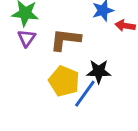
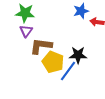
brown L-shape: (65, 40) -> (41, 46), moved

